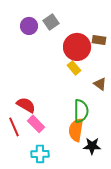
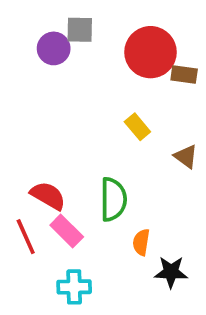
gray square: (51, 22) -> (80, 30), moved, turned 35
red circle: (77, 47) -> (151, 52), moved
green semicircle: (81, 111) -> (113, 199), moved
orange semicircle: (76, 130) -> (141, 242), size x0.6

